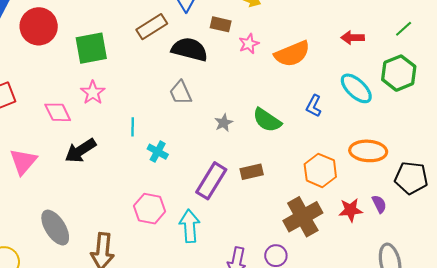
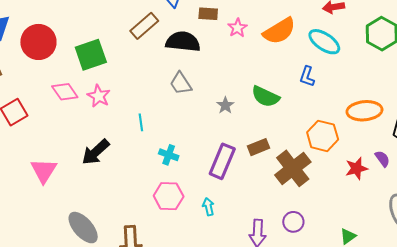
cyan ellipse: (356, 88) -> (324, 42), moved
pink diamond: (58, 112) -> (65, 92), moved
cyan cross: (158, 152) -> (169, 155), moved
brown cross: (303, 217) -> (293, 168), moved
cyan arrow: (190, 226) -> (208, 207), size x0.6

